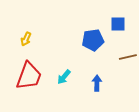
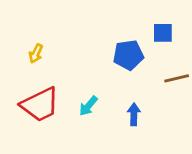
red trapezoid: (29, 76) -> (40, 105), turned 44

